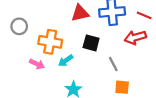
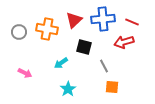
red triangle: (80, 13) -> (74, 20), turned -30
orange cross: (50, 42) -> (47, 29), moved
pink arrow: (37, 64) -> (25, 73), moved

